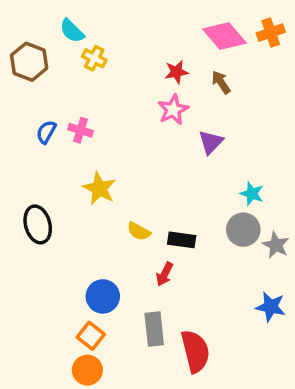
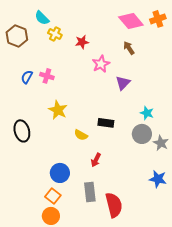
red star: (176, 72) -> (82, 42), moved
black rectangle: (182, 240) -> (106, 123), moved

